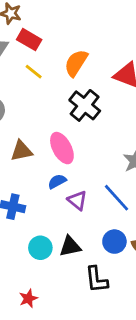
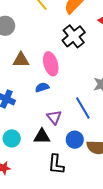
purple triangle: (77, 200) -> (54, 117), moved
cyan circle: (40, 248) -> (12, 138), moved

